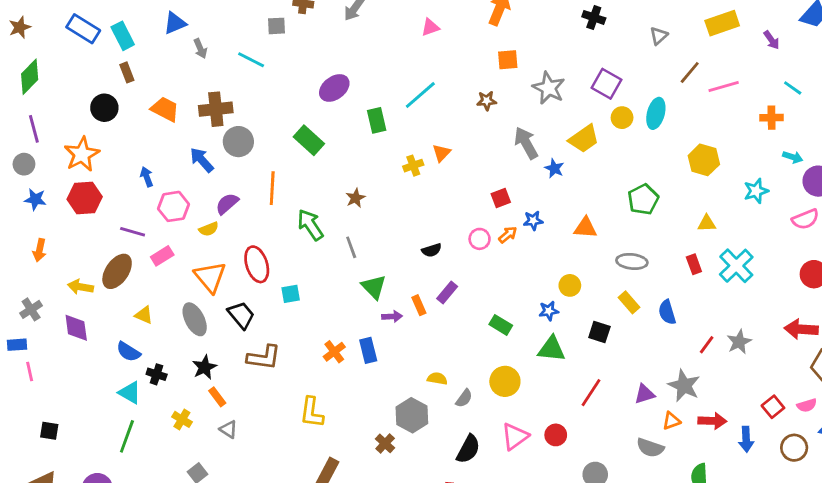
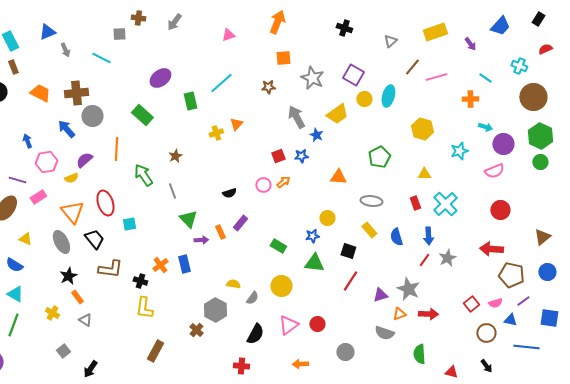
blue star: (533, 221) -> (301, 156), moved
black cross: (157, 374) -> (140, 281), moved
red line: (591, 393) -> (350, 281), moved
blue arrow: (746, 439) -> (428, 236), moved

